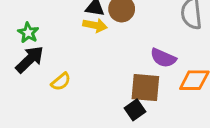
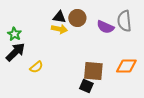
purple semicircle: (163, 58) -> (105, 27), moved
black square: (135, 110) -> (86, 86), turned -32

